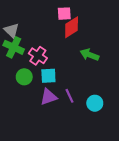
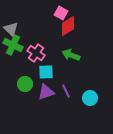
pink square: (64, 14) -> (61, 13), turned 32
green arrow: (90, 55) -> (71, 55), moved
green circle: (24, 77) -> (25, 84), moved

